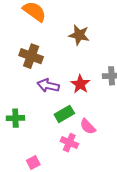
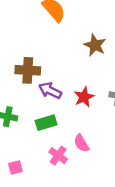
brown cross: (31, 56) -> (28, 70), moved, turned -30
green rectangle: (64, 114) -> (46, 123), moved

